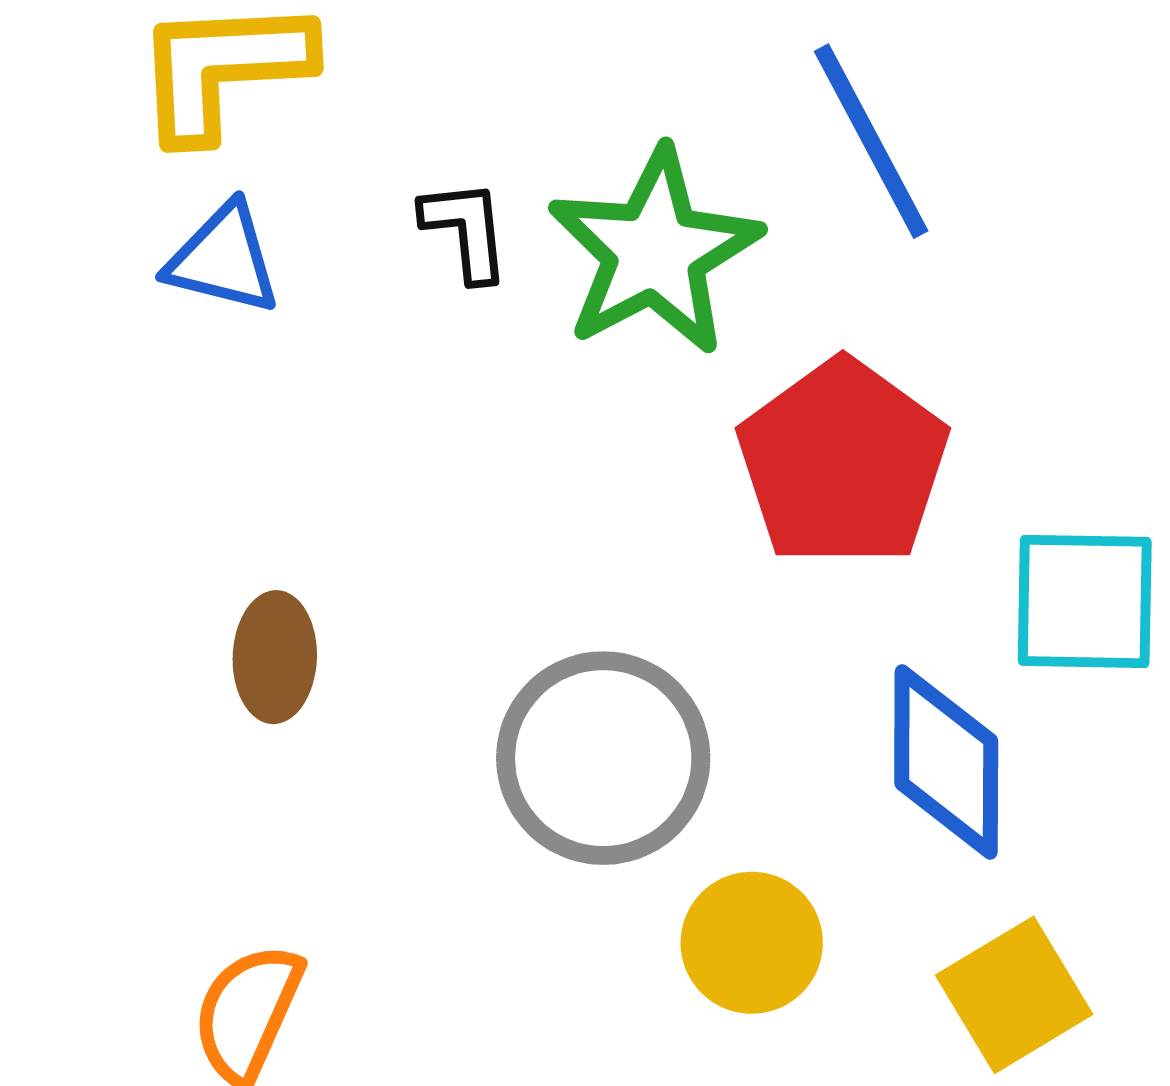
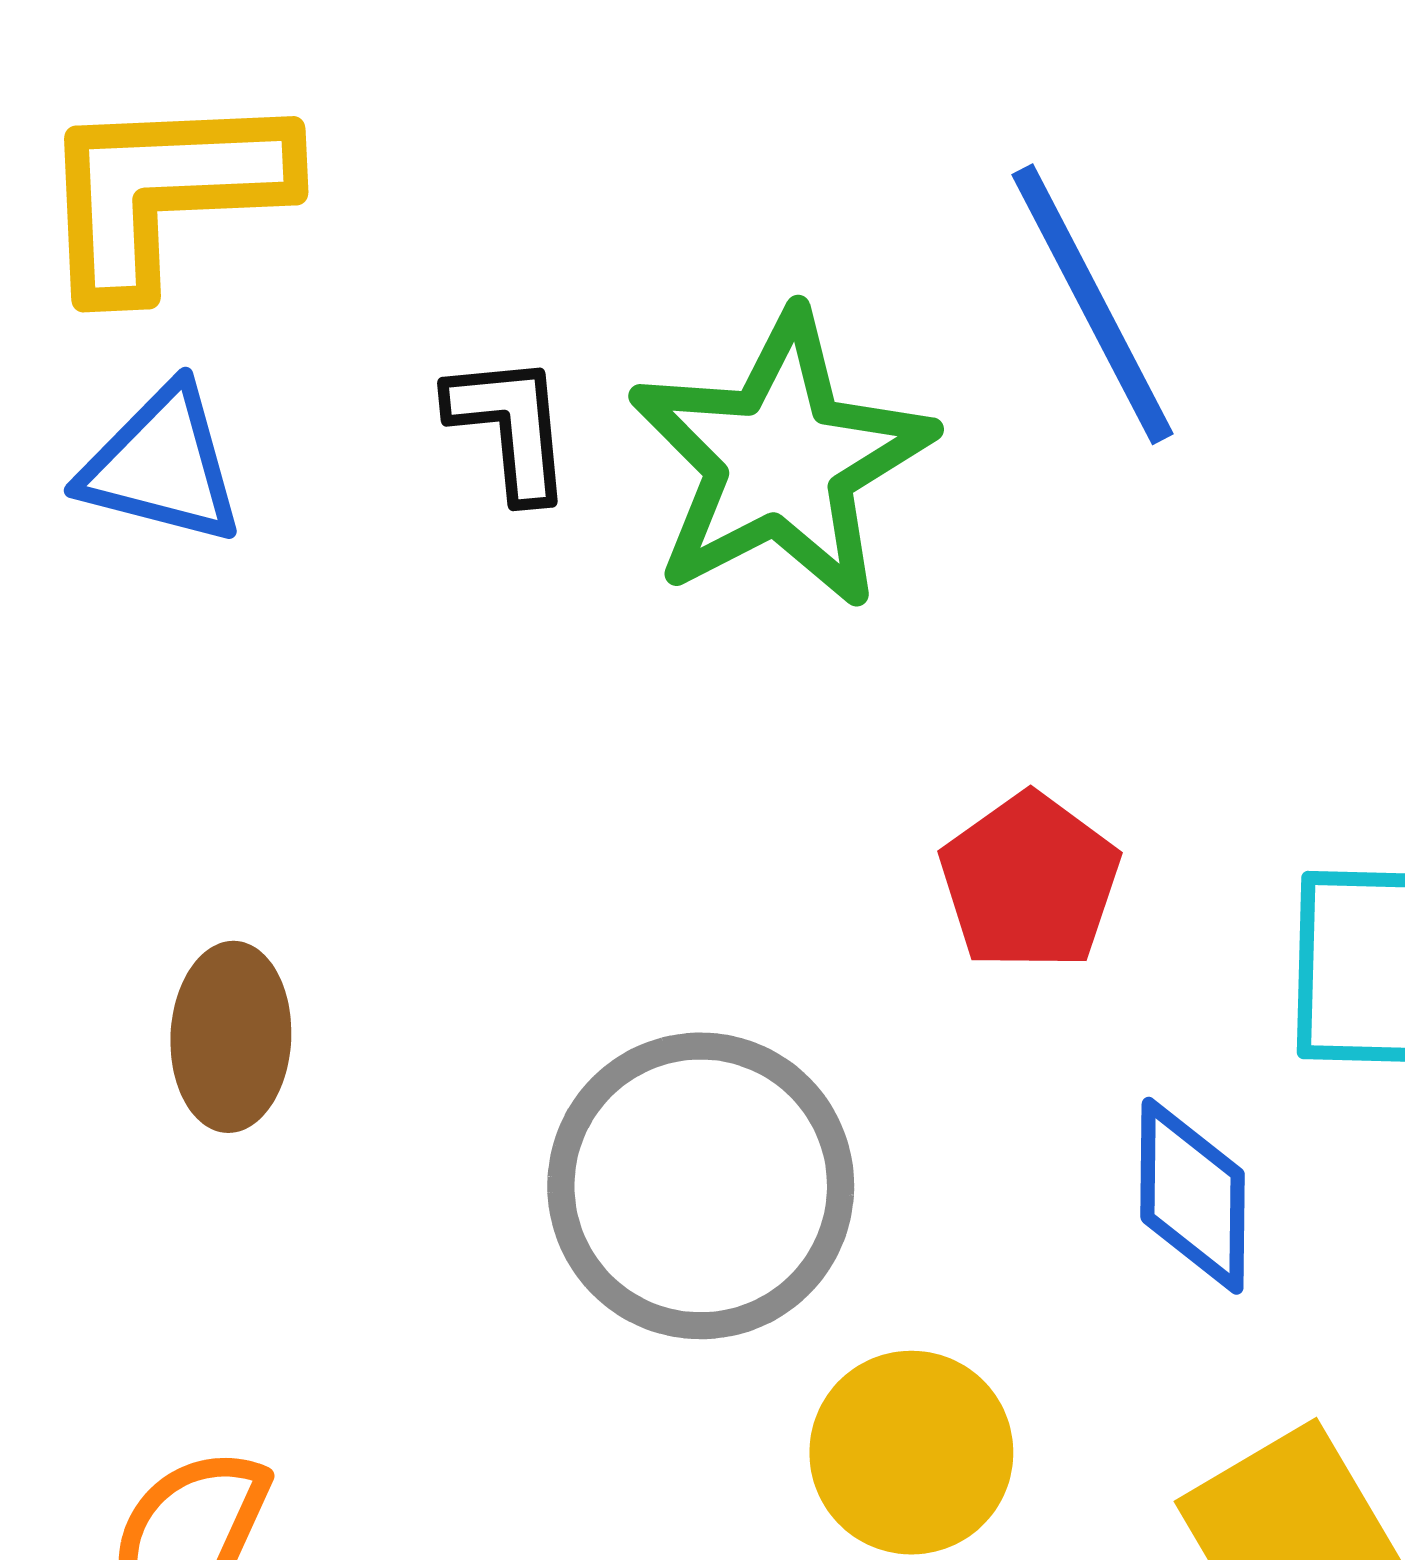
red pentagon: (843, 463) -> (1030, 882), moved, size x0.6
blue diamond: (946, 762) -> (1193, 1196), size x0.7

